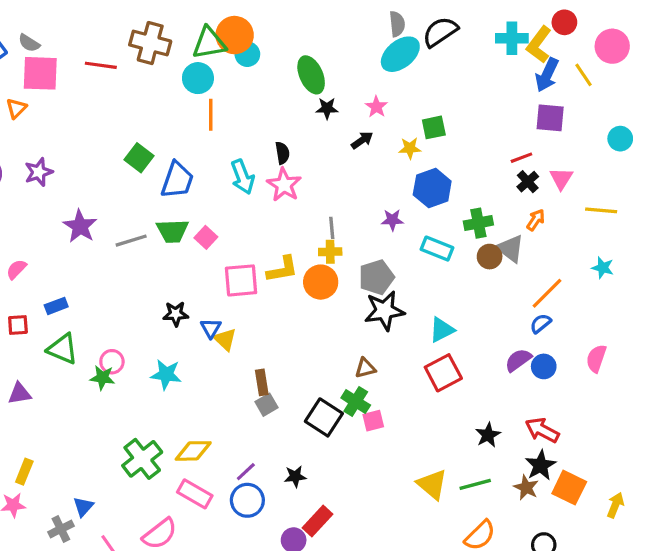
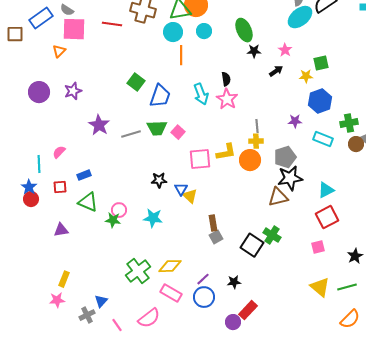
cyan circle: (247, 54) -> (204, 31), moved
brown triangle: (365, 368) -> (278, 197), moved, size x1.5
pink square: (373, 421) -> (318, 247), moved

